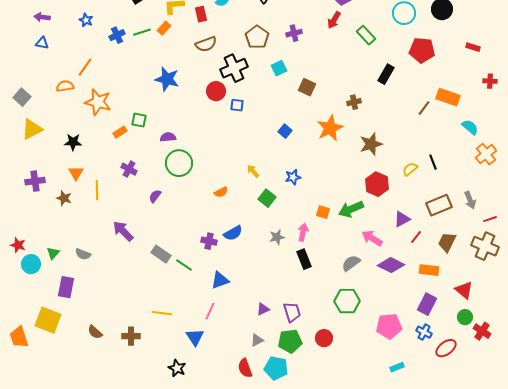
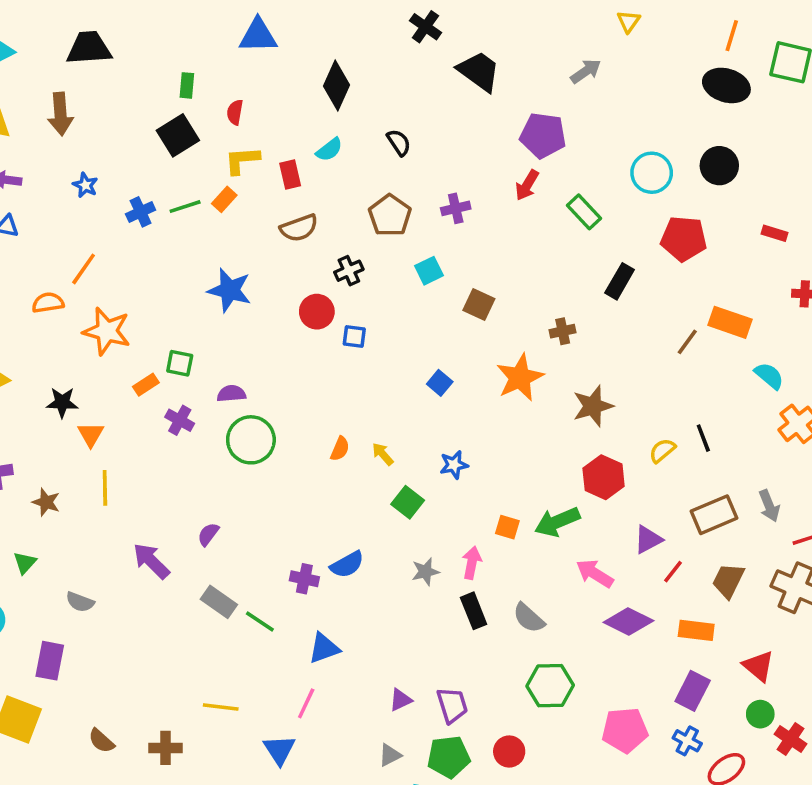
black cross: (234, 68) -> (349, 271), size x0.6
purple cross: (129, 169) -> (180, 420), moved
orange triangle: (76, 173) -> (91, 435), moved
orange semicircle: (221, 192) -> (340, 449), moved, turned -40
purple semicircle: (155, 196) -> (208, 534), moved
green triangle: (53, 253) -> (25, 563), moved
gray semicircle: (351, 263) -> (529, 618), moved, turned -102

